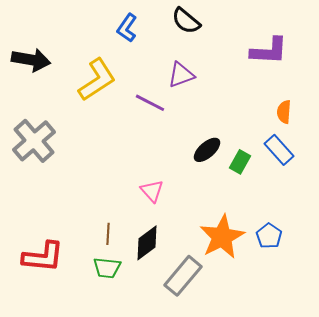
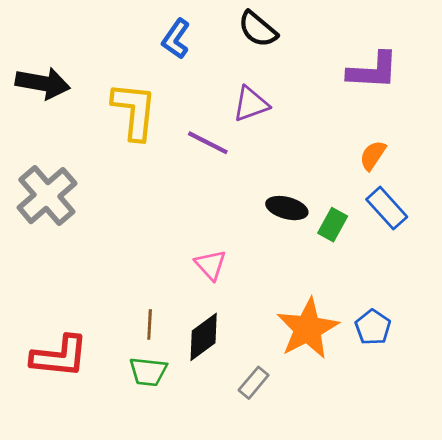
yellow L-shape: (97, 80) -> (134, 111), turned -51
orange semicircle: (284, 112) -> (373, 155), moved, turned 30
black ellipse: (207, 150) -> (287, 208), turned 56
gray rectangle: (183, 276) -> (254, 383), size x0.6

